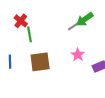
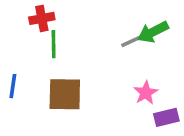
red cross: (21, 21) -> (42, 18), turned 32
pink star: (78, 55) -> (146, 93), moved

